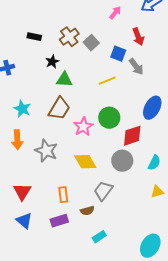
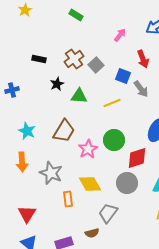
green triangle: (64, 80) -> (79, 96), moved
orange rectangle: (63, 195) -> (68, 199), moved

